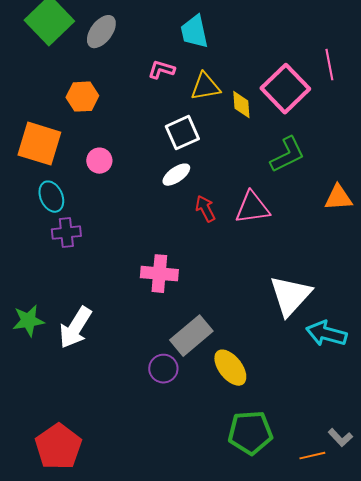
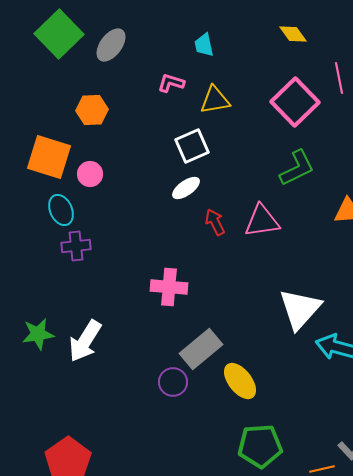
cyan trapezoid: (194, 32) -> (204, 45), size x0.7
yellow diamond: (241, 105) -> (293, 34), moved, turned -32
pink circle: (99, 161) -> (90, 174), moved

